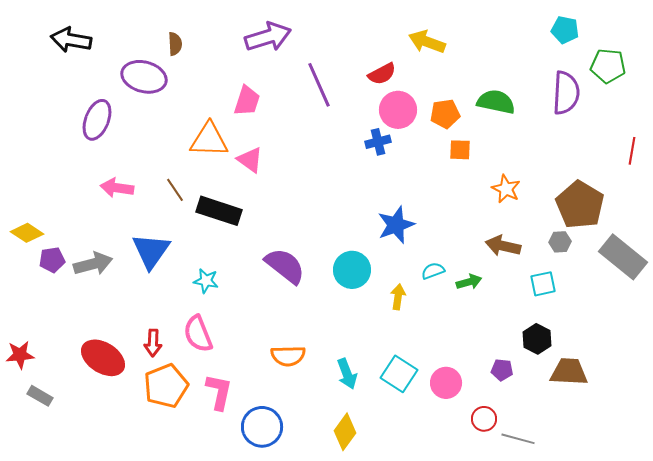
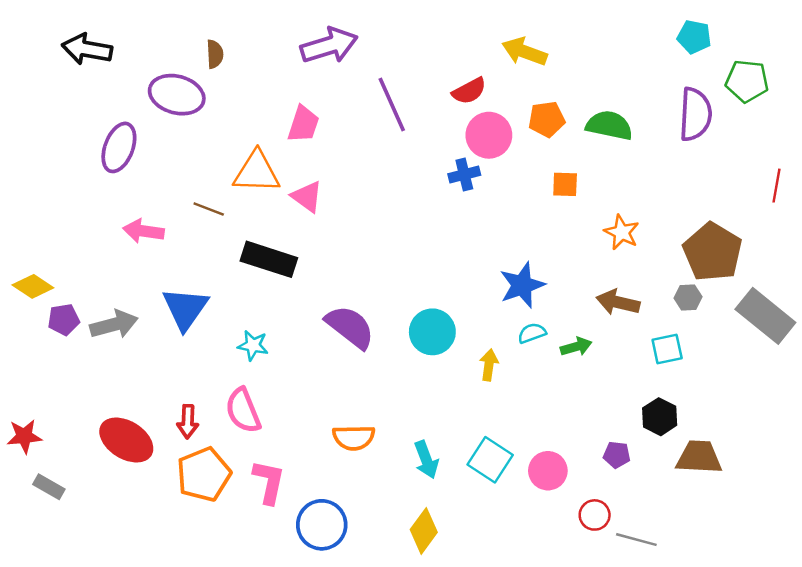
orange pentagon: (445, 114) -> (547, 119), moved
brown line: (175, 190) -> (209, 209), moved, turned -35
blue star: (396, 225) -> (522, 285), moved

